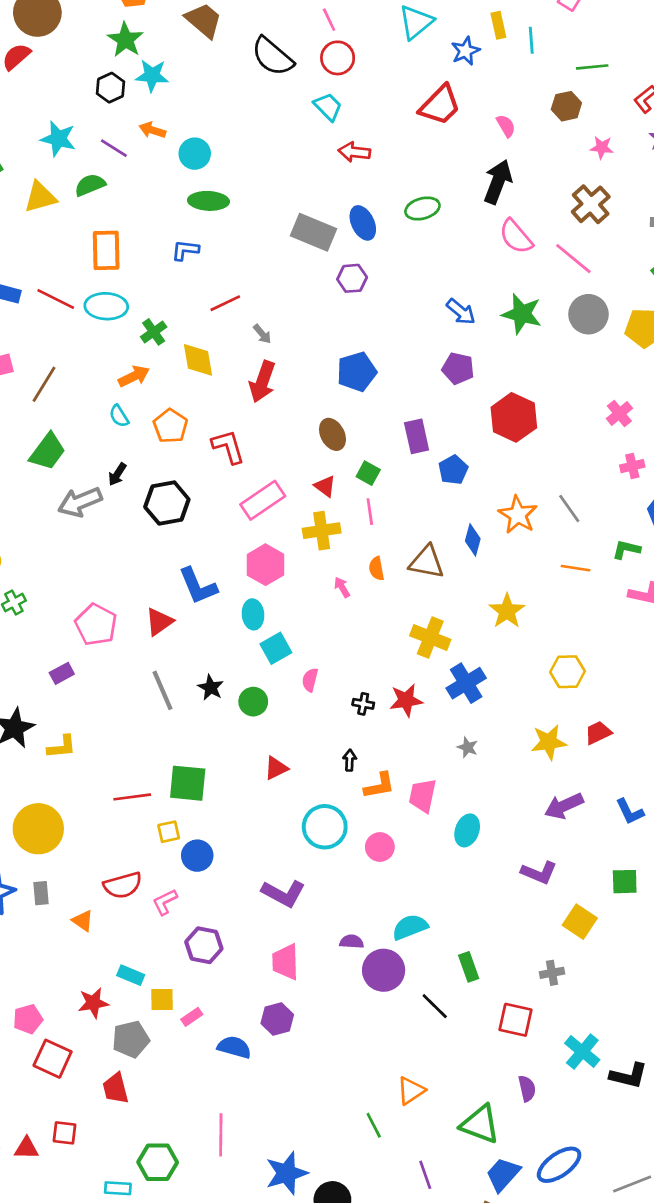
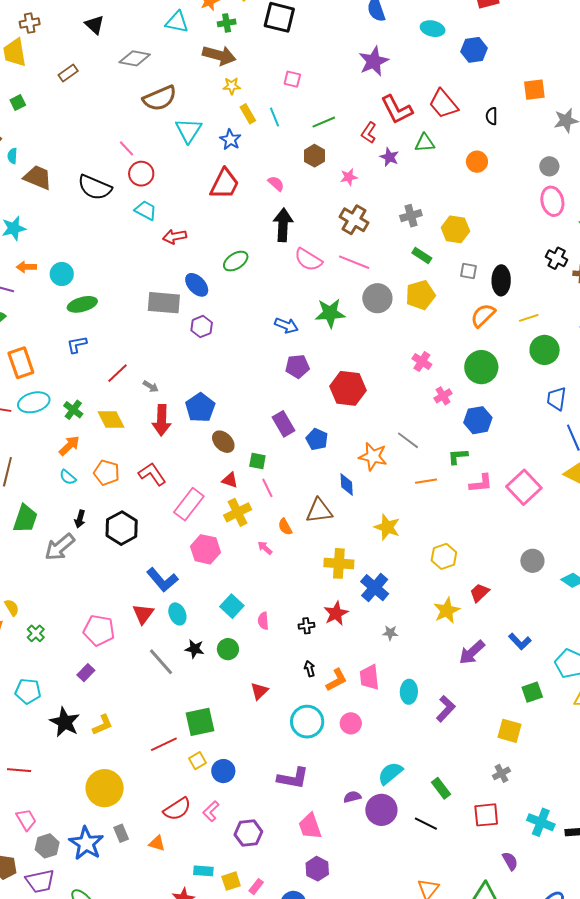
blue pentagon: (357, 372) -> (200, 408), moved
cyan ellipse: (253, 614) -> (177, 614), moved
purple L-shape: (539, 873) -> (446, 709), moved, turned -52

